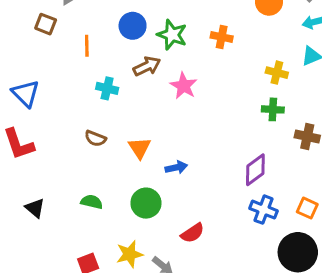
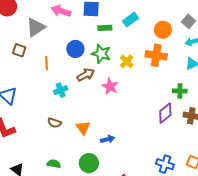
orange cross: (222, 37) -> (156, 55), moved, size x1.5
yellow cross: (277, 73) -> (127, 61), moved, turned 32
cyan cross: (107, 88) -> (61, 90), turned -32
green cross: (273, 109) -> (180, 91), moved
purple diamond: (255, 170) -> (165, 113), moved

